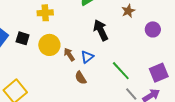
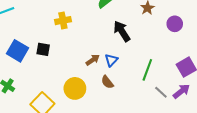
yellow circle: (49, 45) -> (75, 88), moved
brown arrow: (69, 54) -> (93, 60), turned 96
green line: (121, 71) -> (147, 70), turned 70

